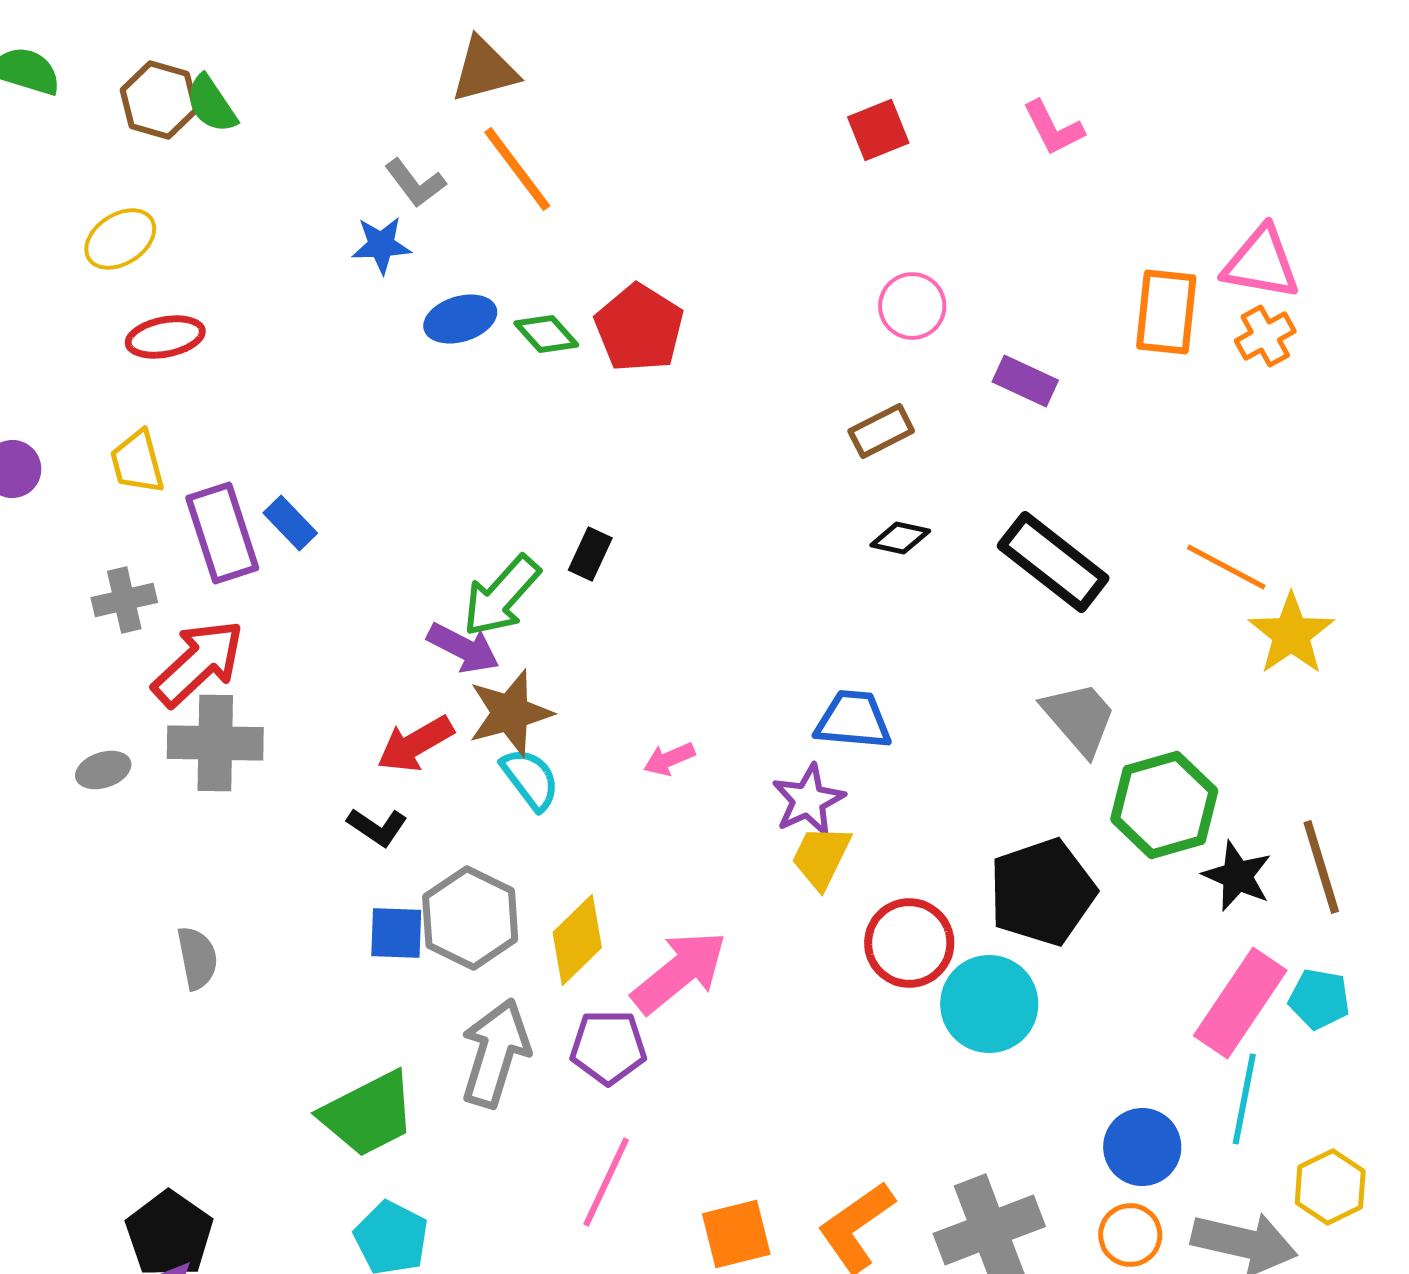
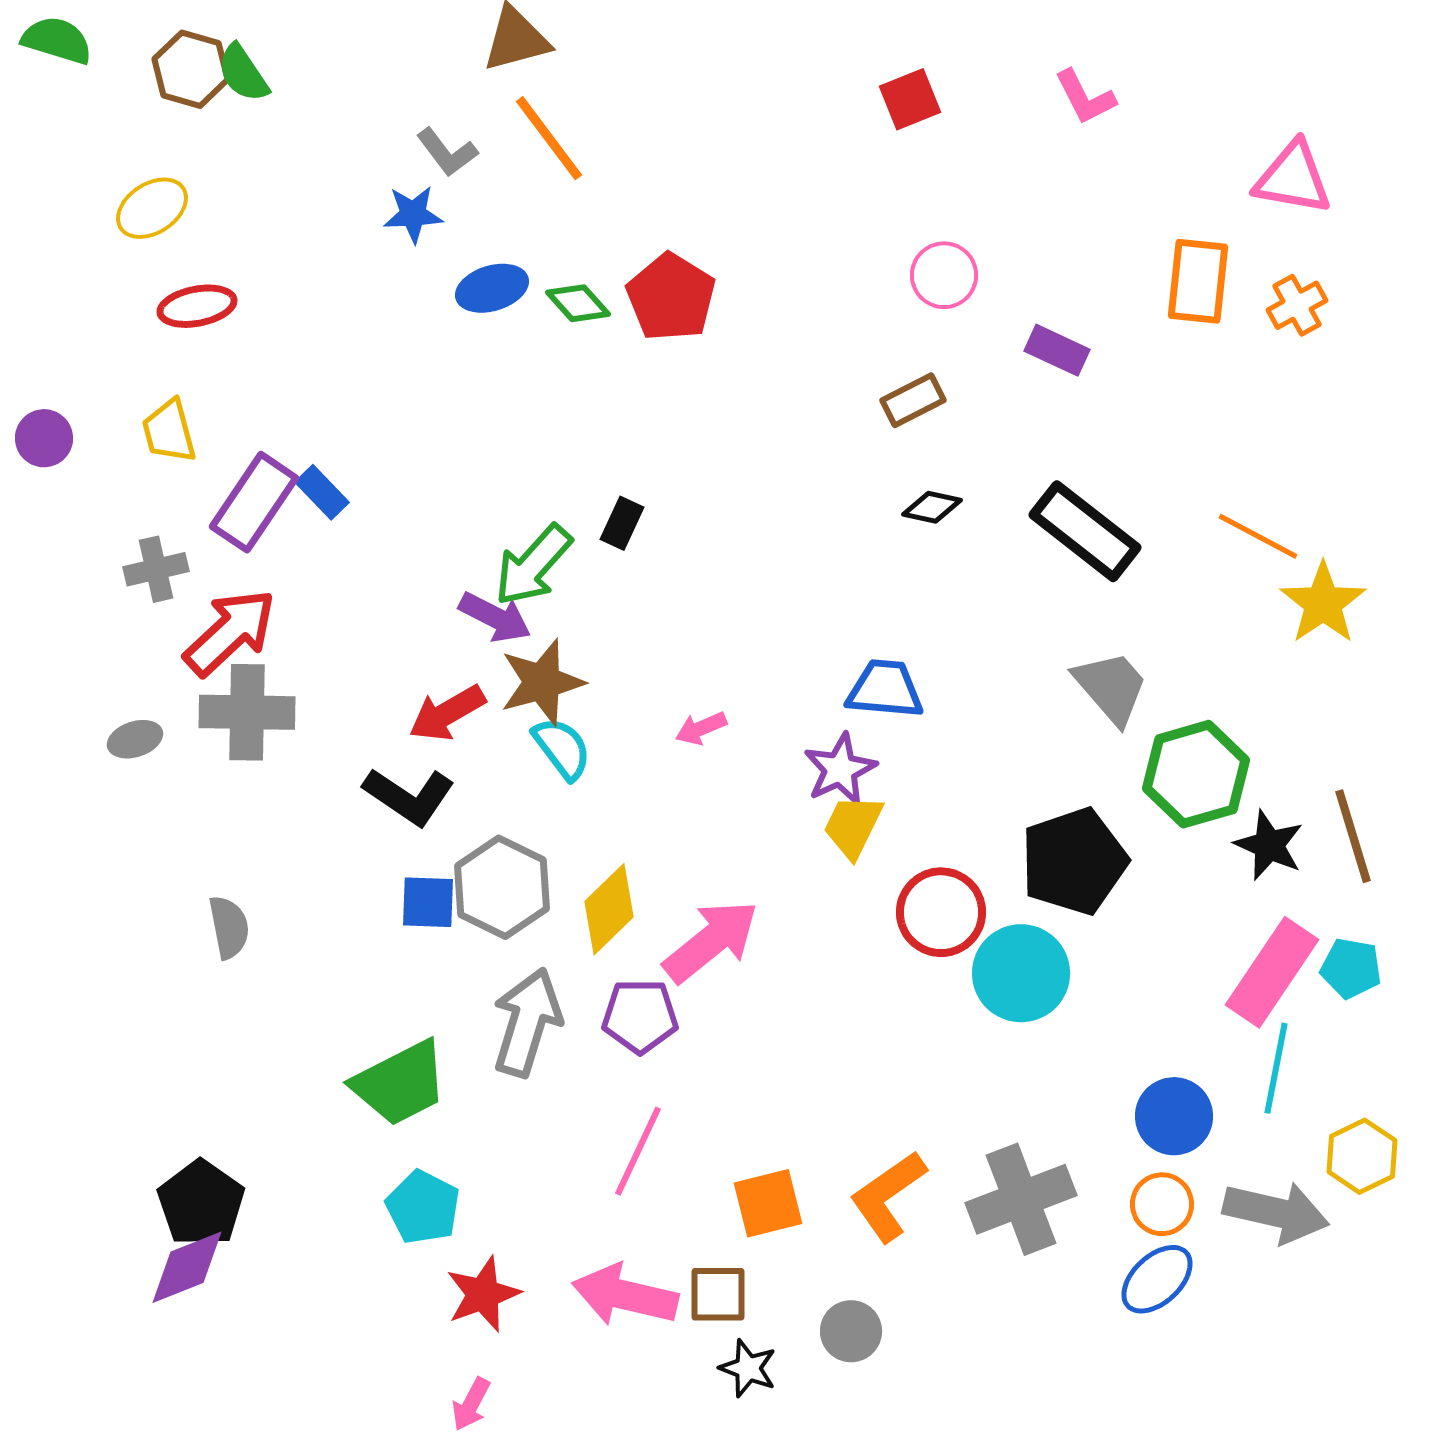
pink triangle: (1261, 263) -> (1293, 178), moved
purple rectangle: (222, 533) -> (254, 502), turned 52
black L-shape: (377, 827) -> (409, 796), size x1.5

